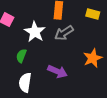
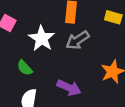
green semicircle: (21, 56) -> (25, 68), turned -64

